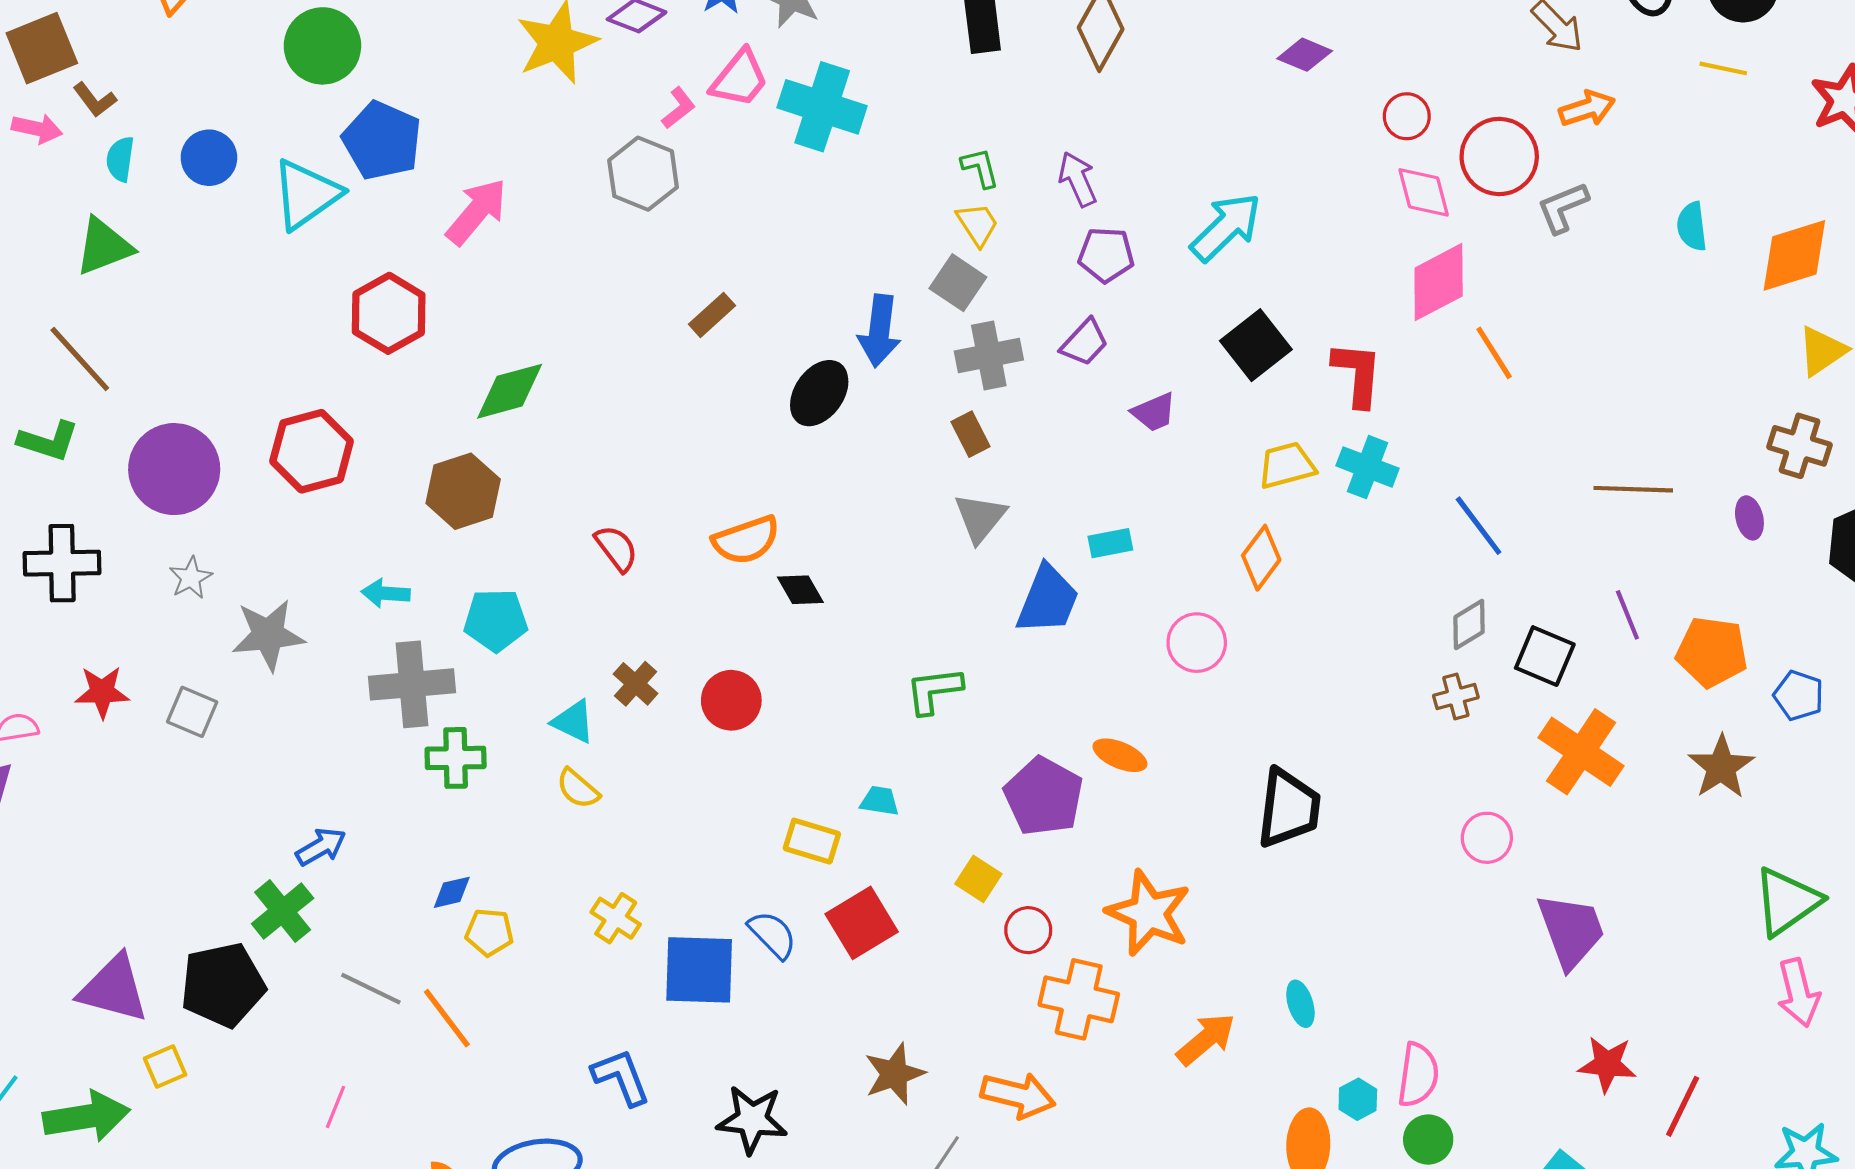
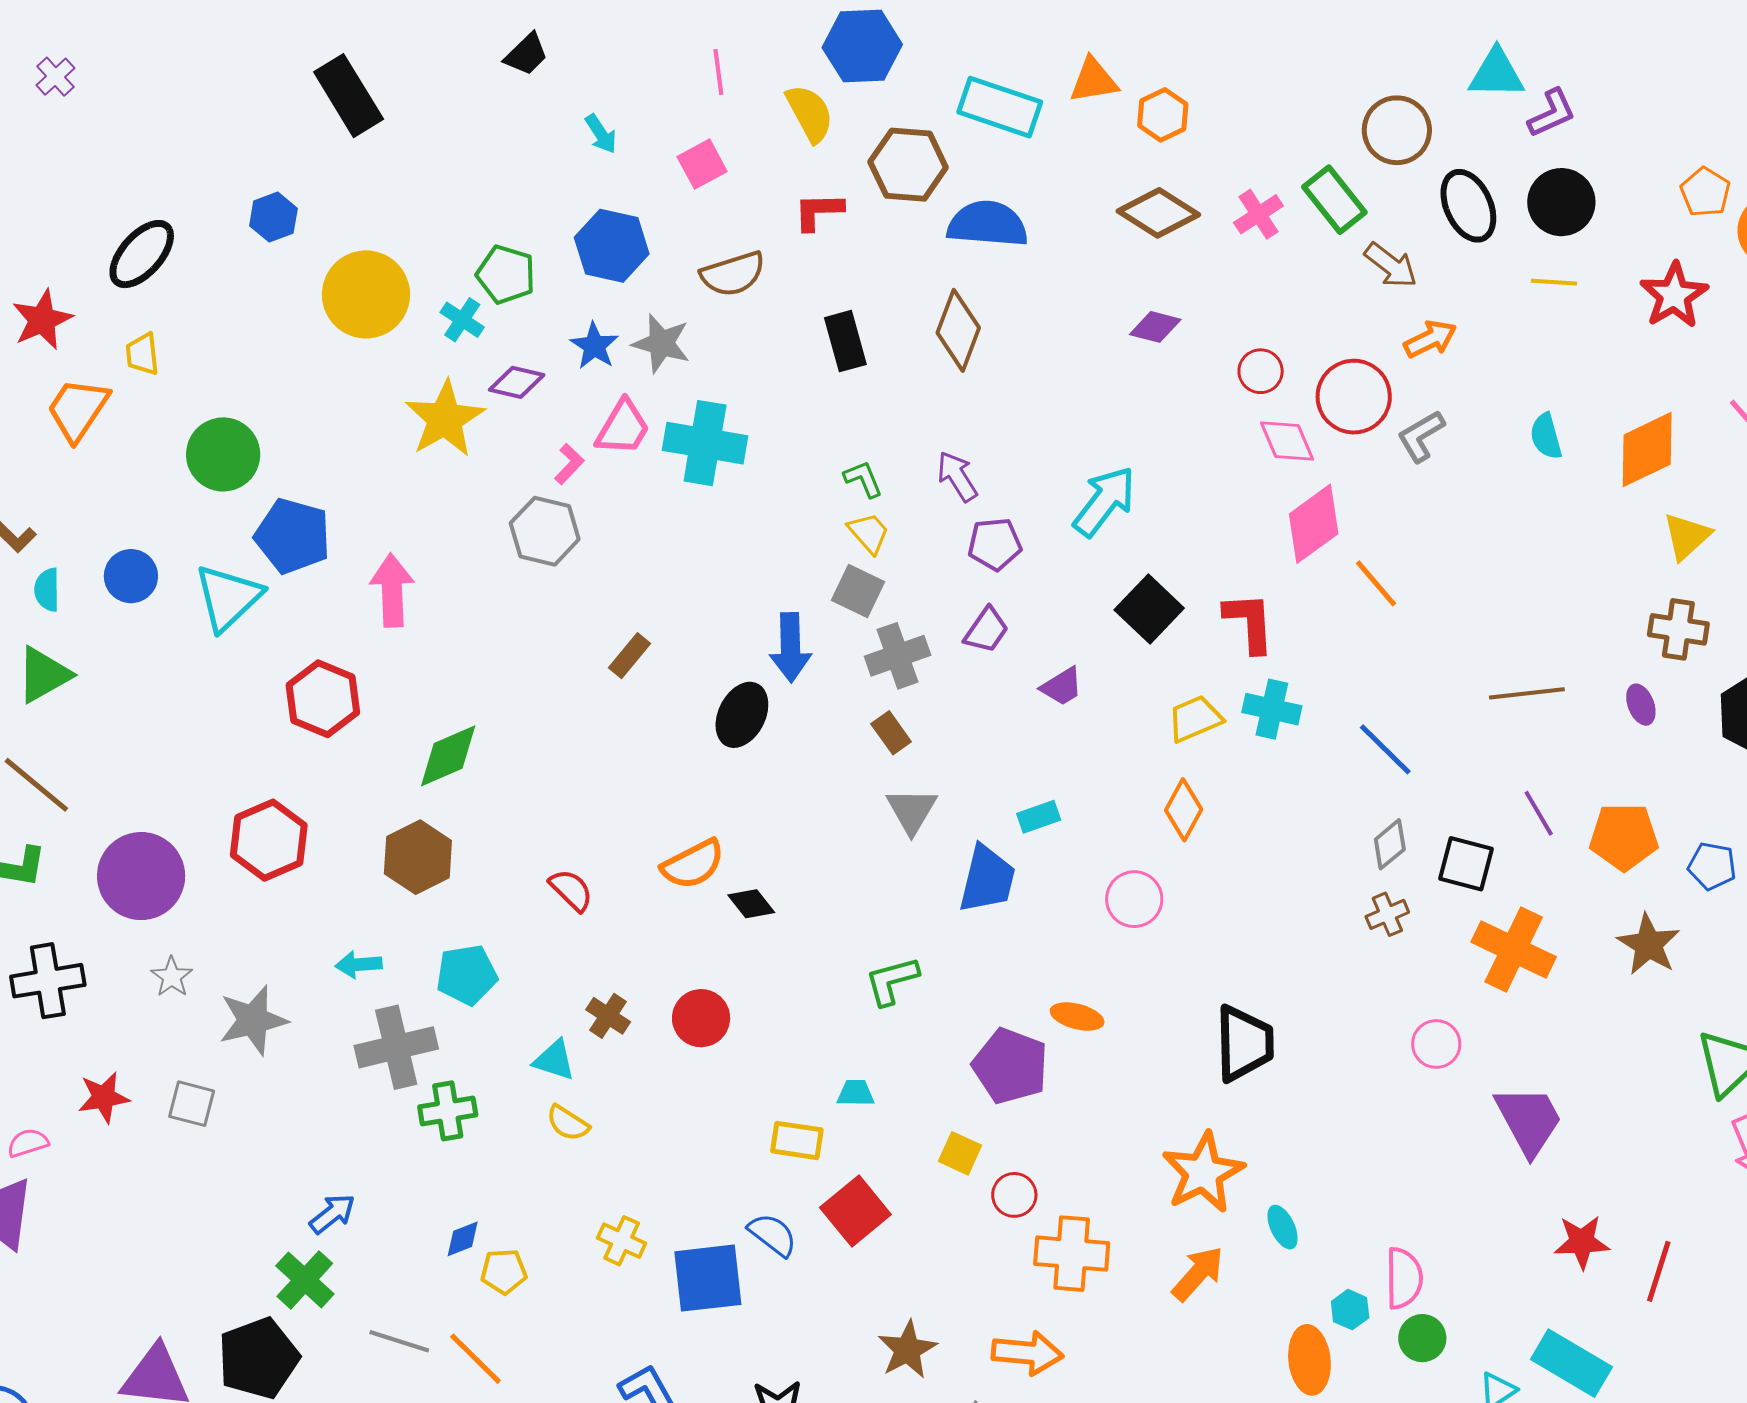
pink arrow: (477, 212) -> (392, 590), turned -34
orange star: (1149, 913) -> (1203, 1173), moved, turned 30

